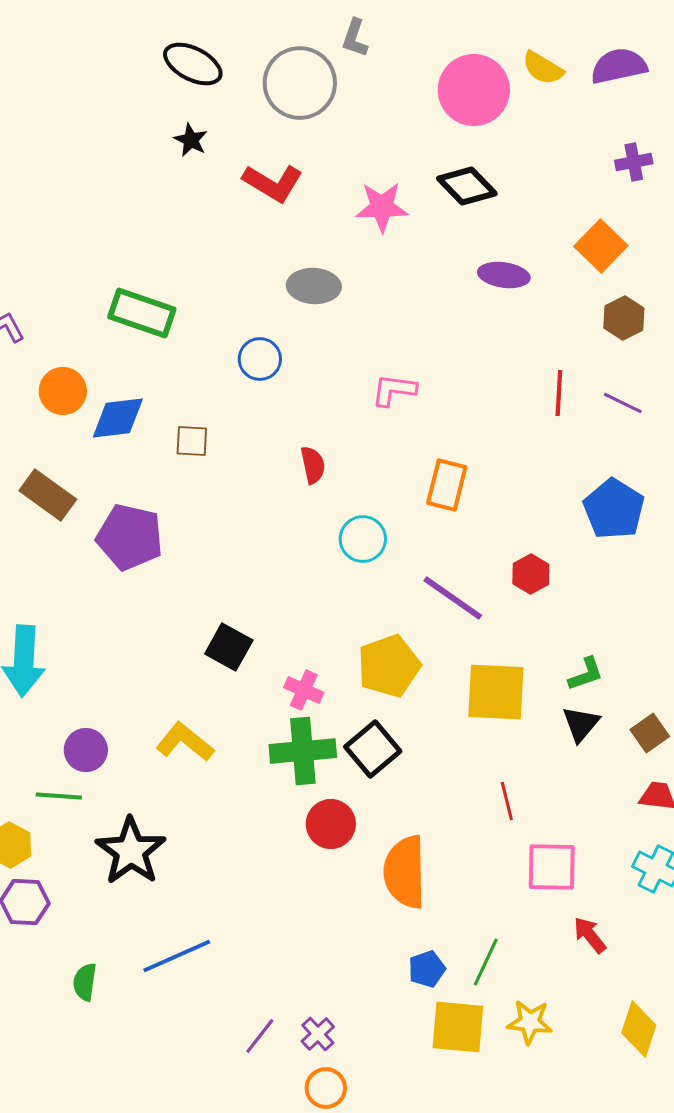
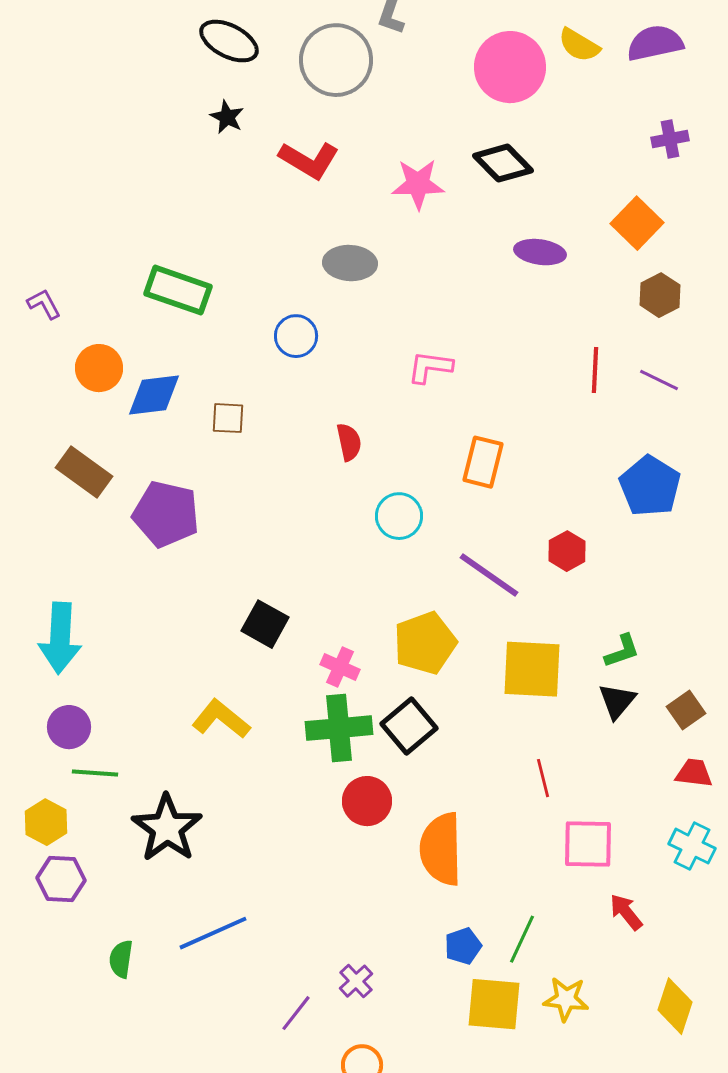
purple circle: (86, 750) -> (69, 727), moved
purple cross: (318, 1034) -> (356, 981), moved

